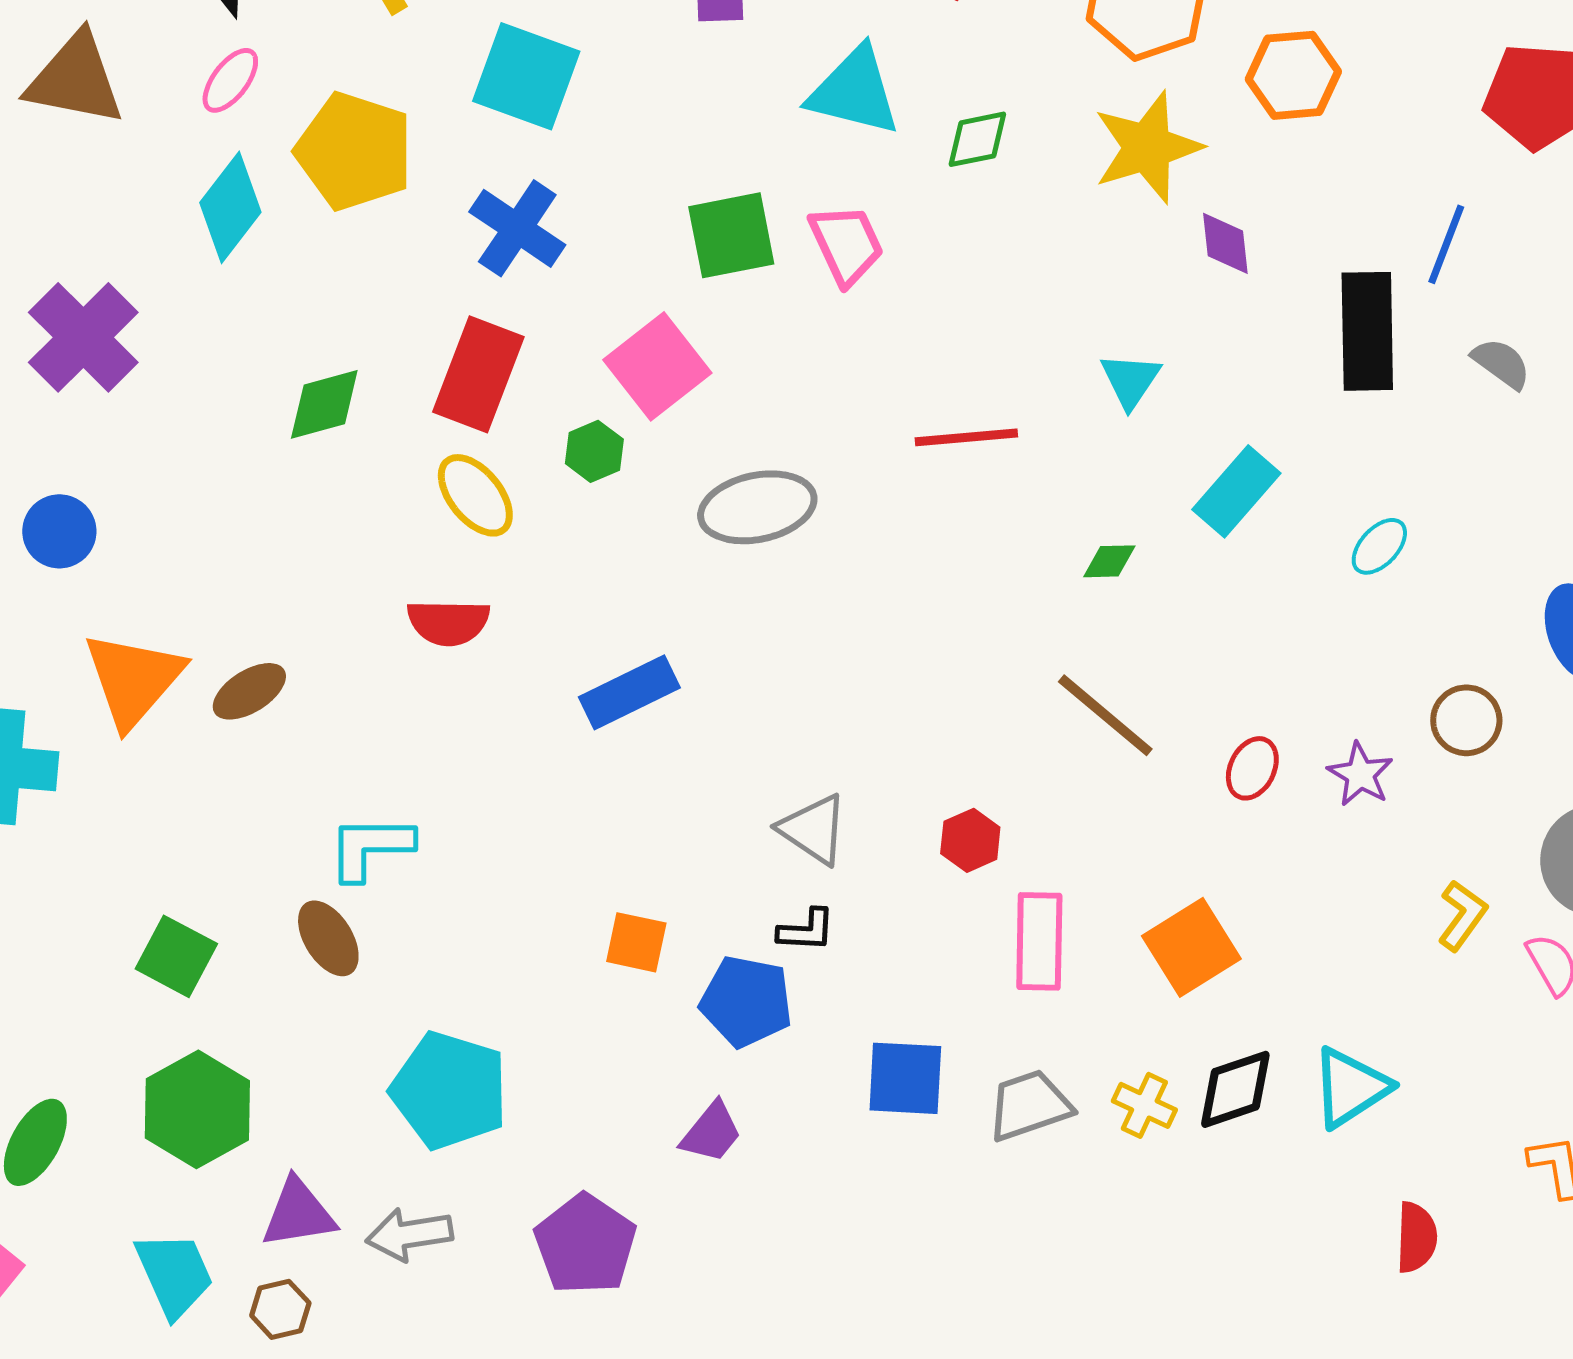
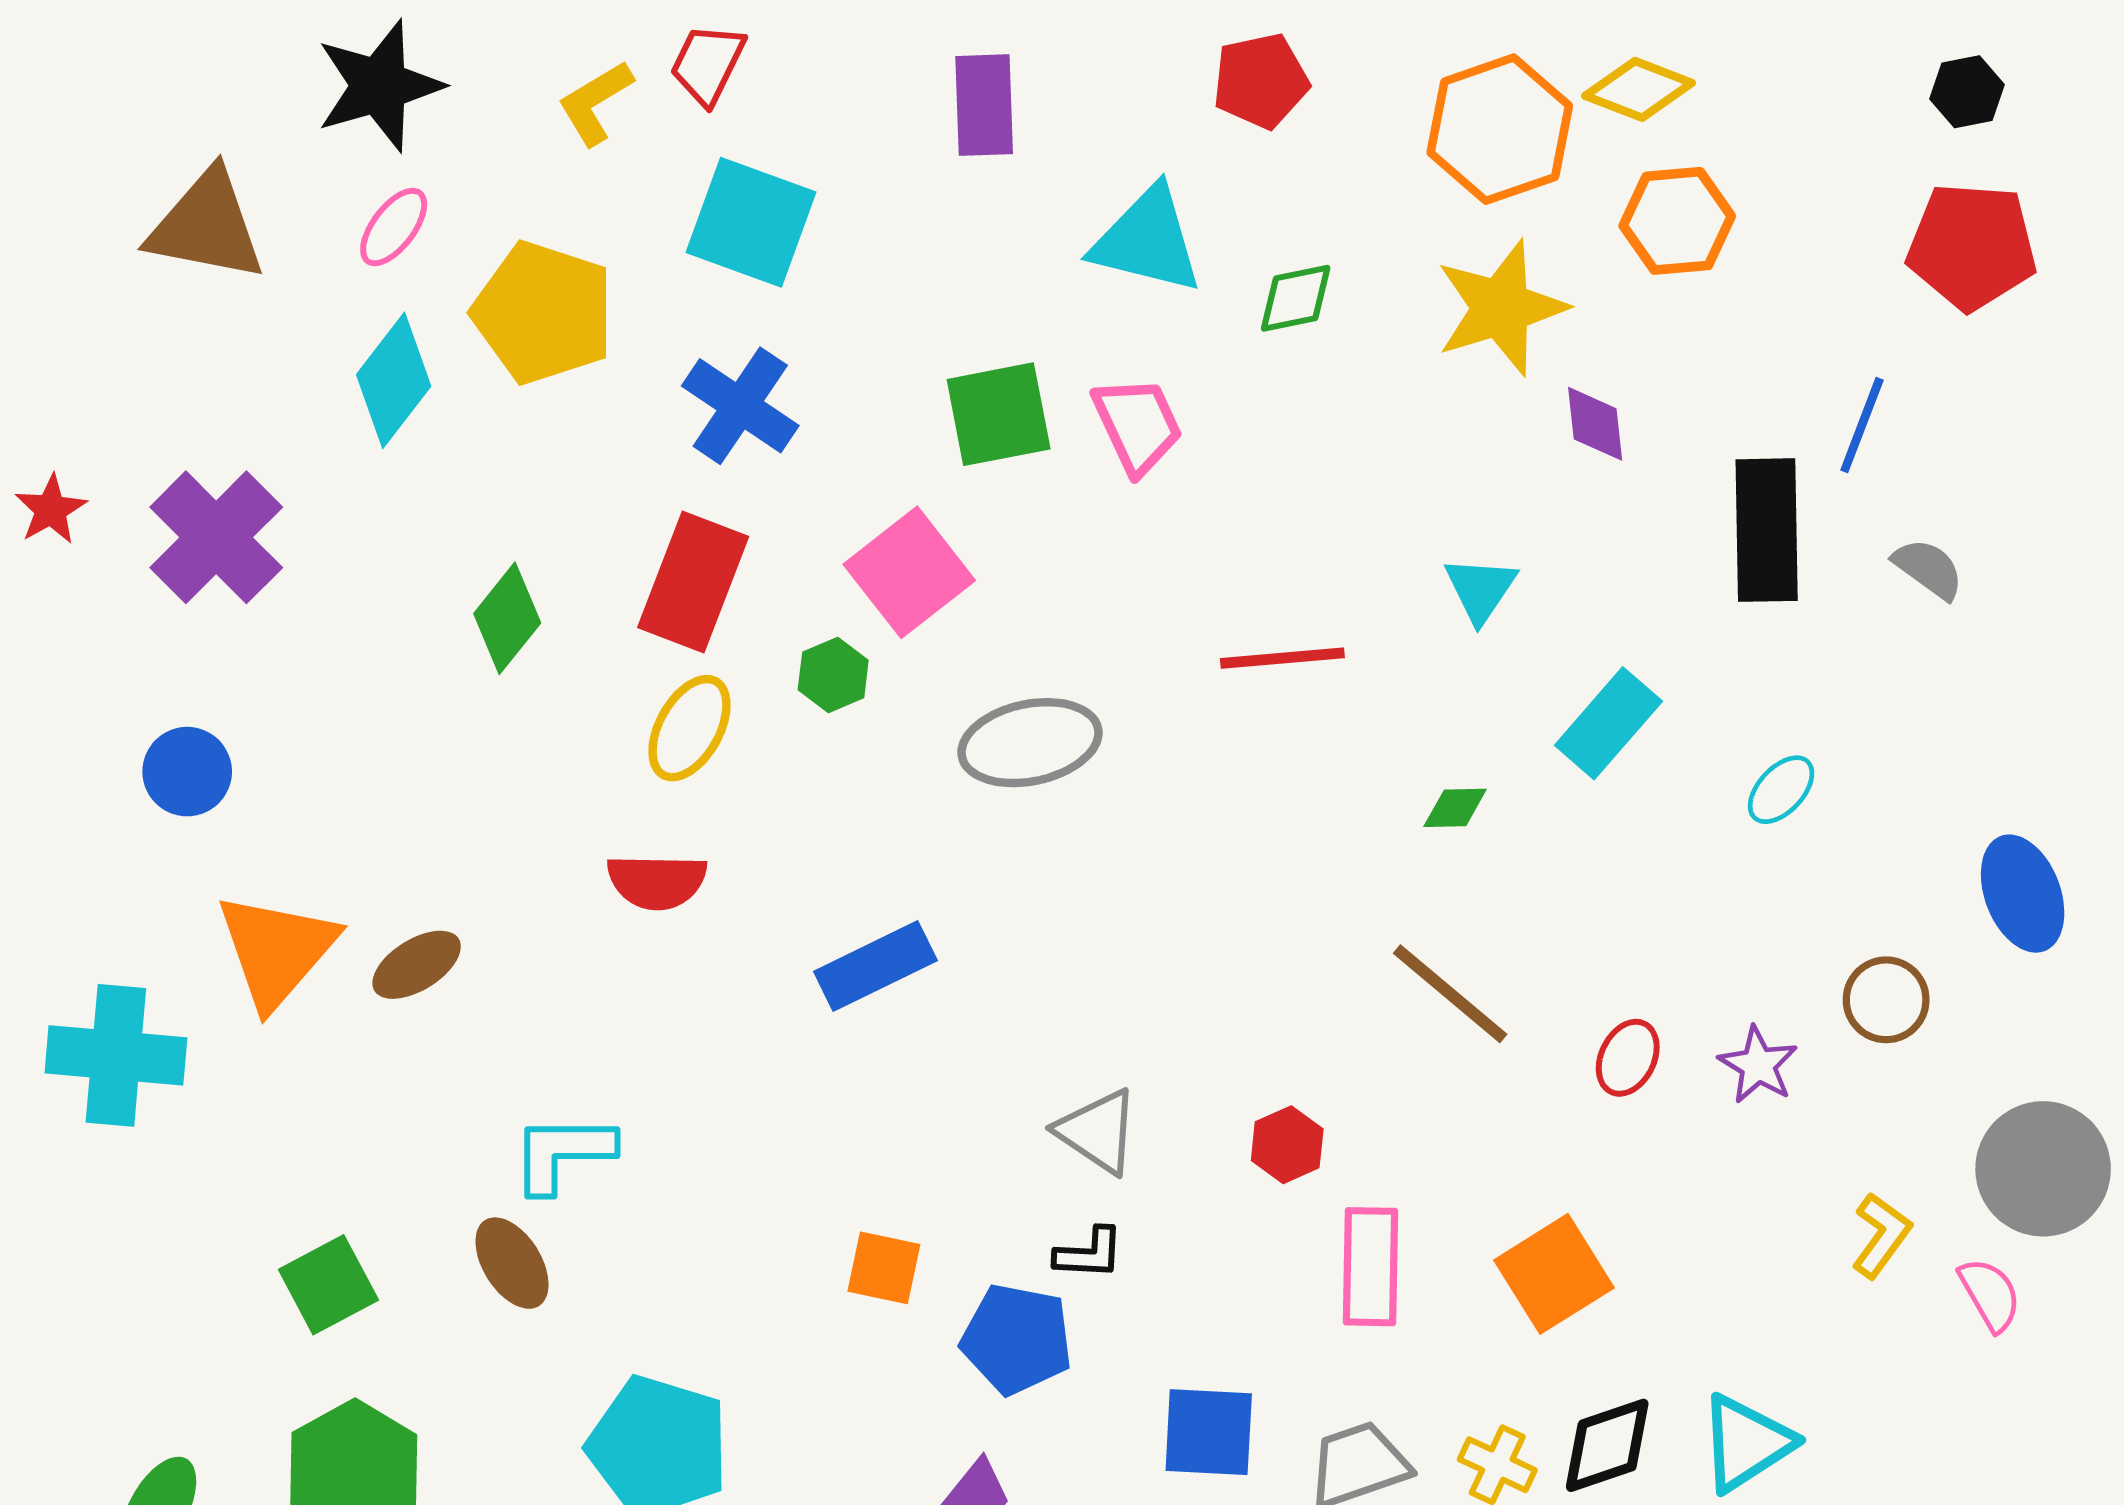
green diamond: (324, 404) -> (507, 618), turned -36
yellow ellipse: (475, 495) -> (689, 728), turned 68
green square: (176, 956) -> (328, 1285), turned 34

